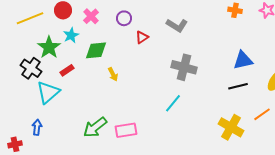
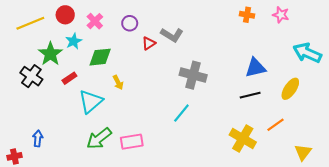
gray L-shape: (177, 25) -> (172, 35), moved
cyan triangle: (48, 92) -> (91, 101), moved

